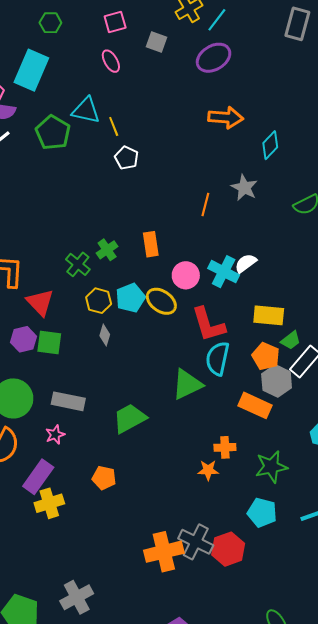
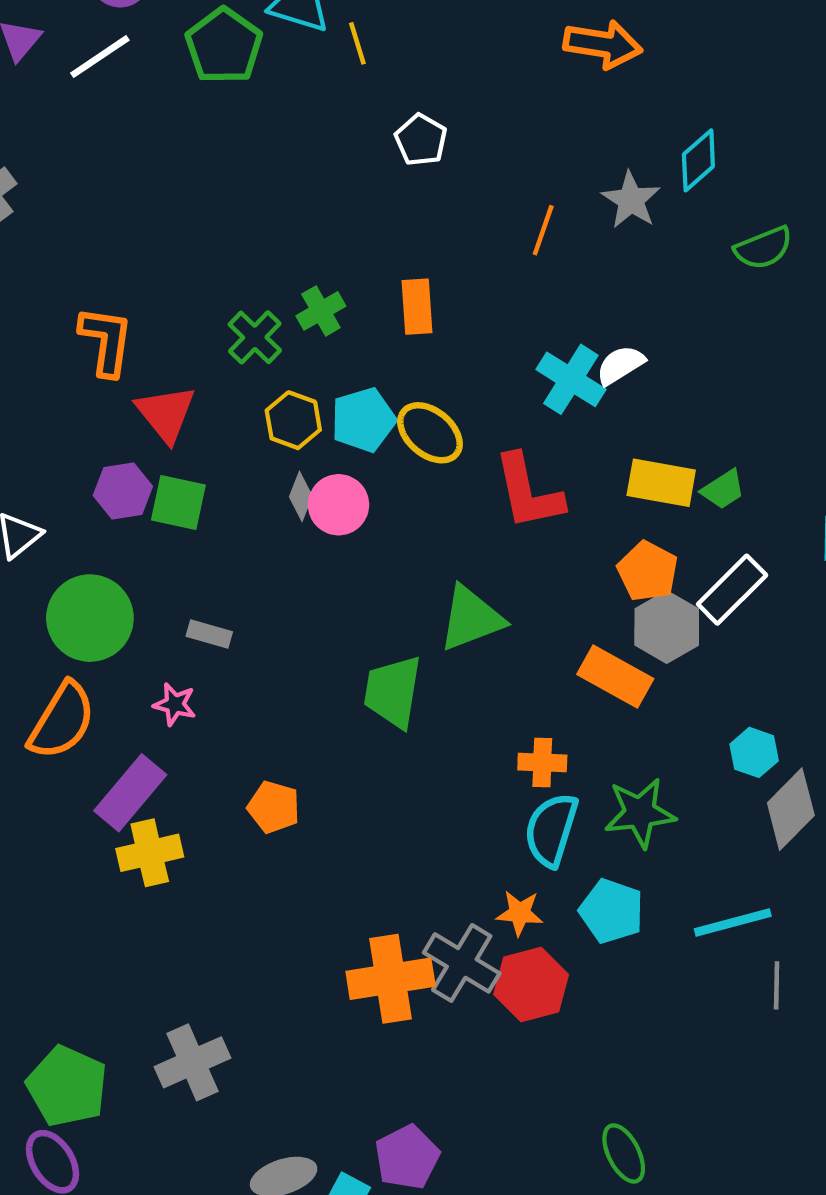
cyan diamond: (270, 145) -> (698, 160), moved
white pentagon: (127, 158) -> (421, 140), moved
pink circle: (186, 275) -> (339, 505), moved
green trapezoid: (291, 340) -> (723, 489), moved
cyan semicircle: (218, 358) -> (551, 830), moved
gray rectangle: (68, 401) -> (209, 634), size x0.6
green trapezoid: (130, 418) -> (393, 692), moved, turned -57
pink star: (55, 435) -> (175, 704), turned 30
orange star: (208, 470) -> (520, 913), moved

